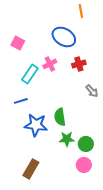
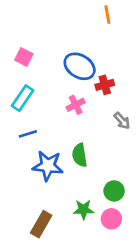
blue ellipse: (64, 37) -> (80, 66), moved
pink cross: (50, 64) -> (76, 105), moved
cyan rectangle: (30, 74) -> (23, 98), moved
green star: (67, 139) -> (84, 210), moved

